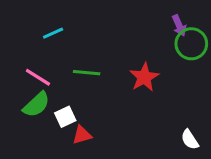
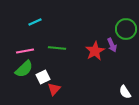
purple arrow: (179, 26) -> (112, 45), moved
pink line: (38, 77) -> (25, 51), turned -42
red triangle: (82, 135) -> (54, 89), turned -32

